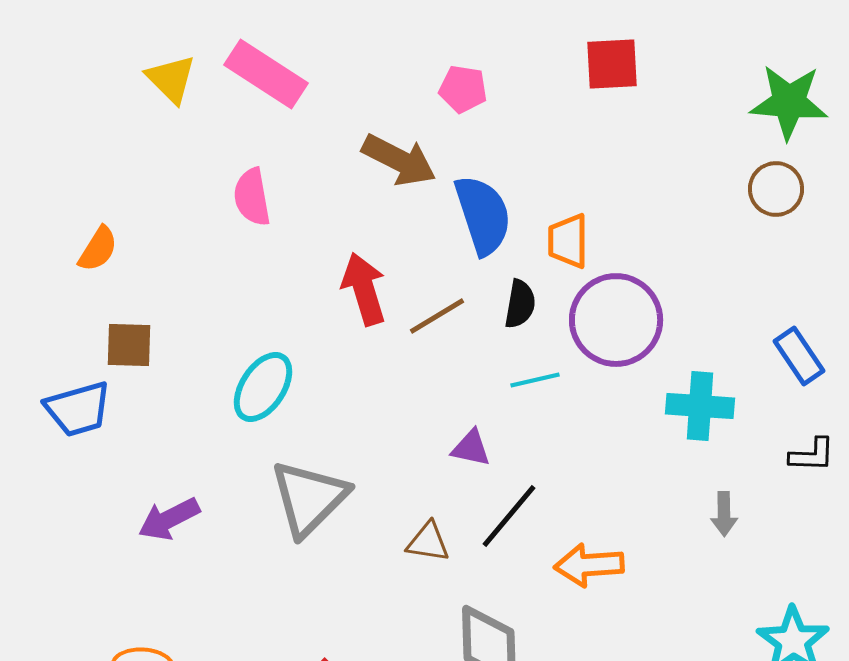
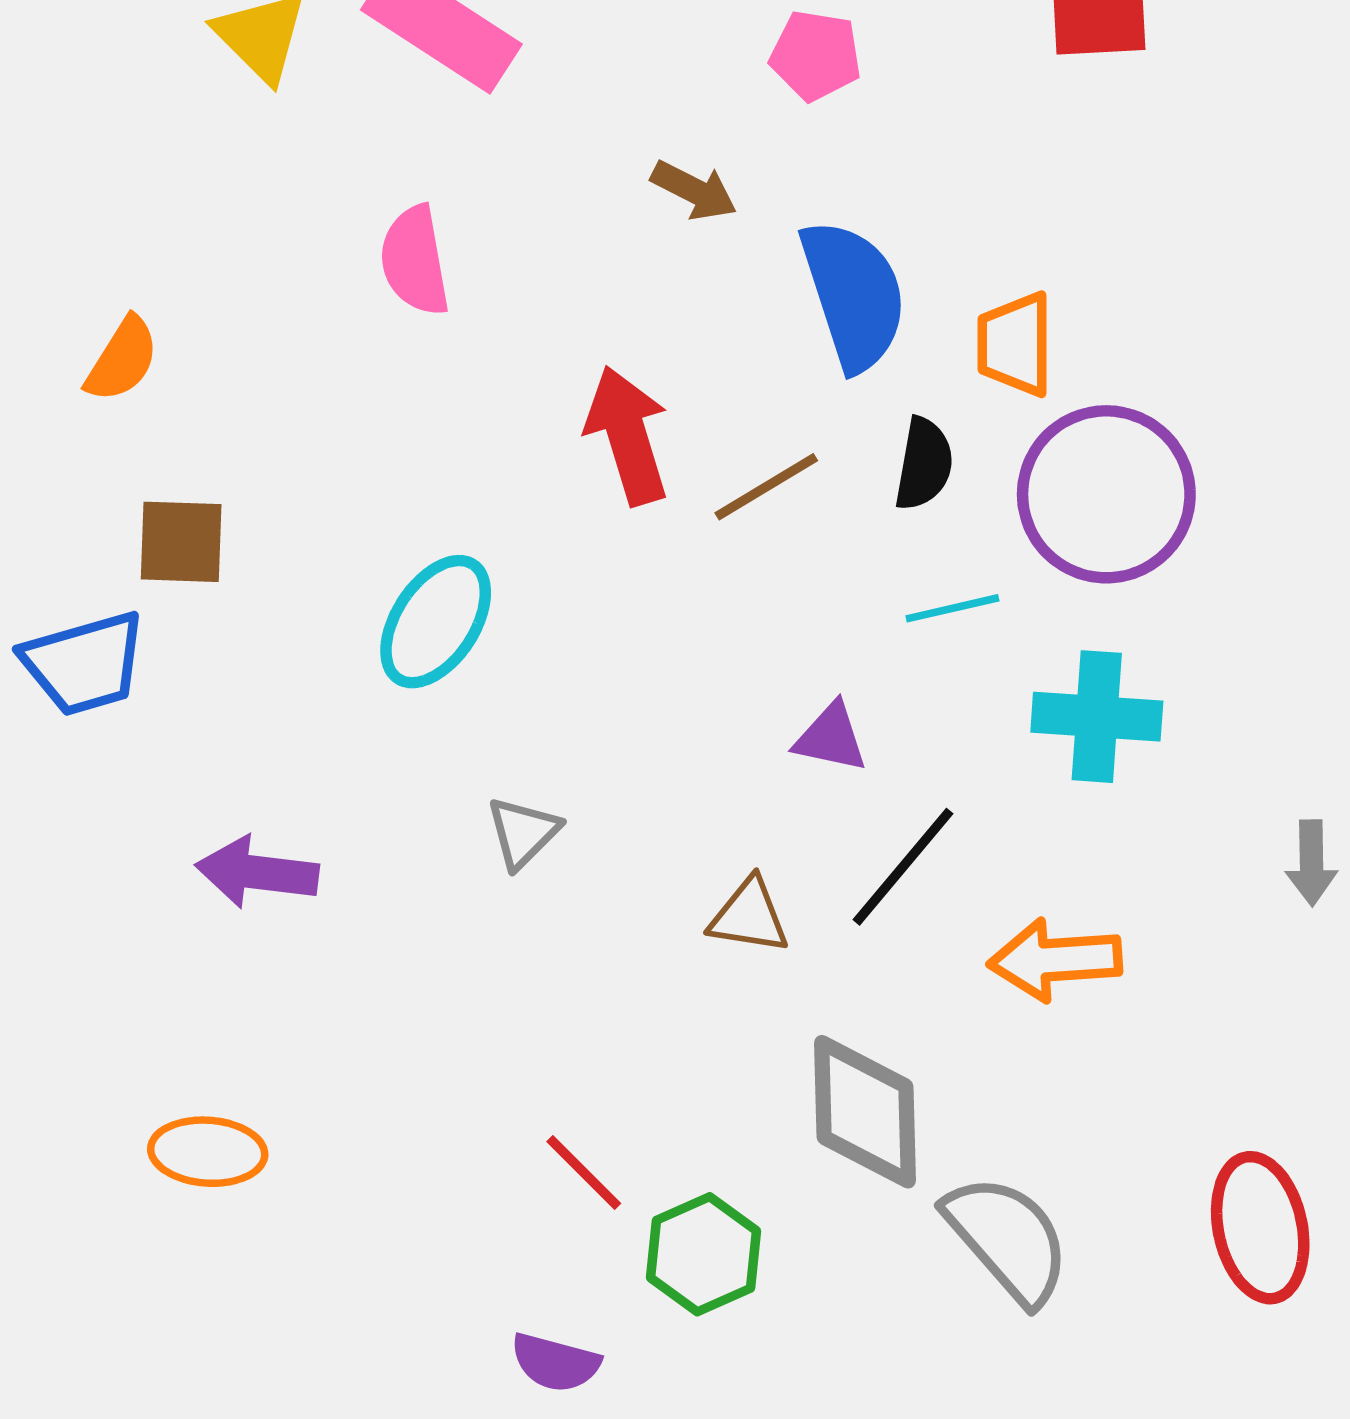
brown arrow: (399, 160) -> (694, 190), size x0.6
cyan cross: (700, 406) -> (1097, 717), moved
gray triangle: (309, 498) -> (523, 832), size x0.5
purple arrow: (169, 519) -> (257, 872), turned 34

